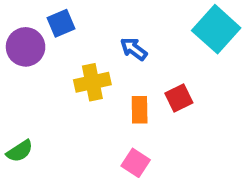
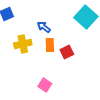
orange rectangle: (140, 110) -> (50, 45), moved

